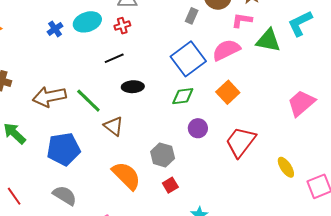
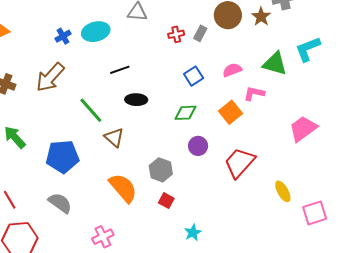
pink L-shape: (242, 20) -> (254, 93), moved
red cross: (122, 26) -> (176, 34), moved
pink semicircle: (226, 50) -> (232, 70), size x0.7
blue square: (188, 59) -> (194, 76), size x0.6
brown arrow: (49, 97) -> (50, 77), moved, turned -40
red square: (170, 185) -> (166, 201), turned -35

